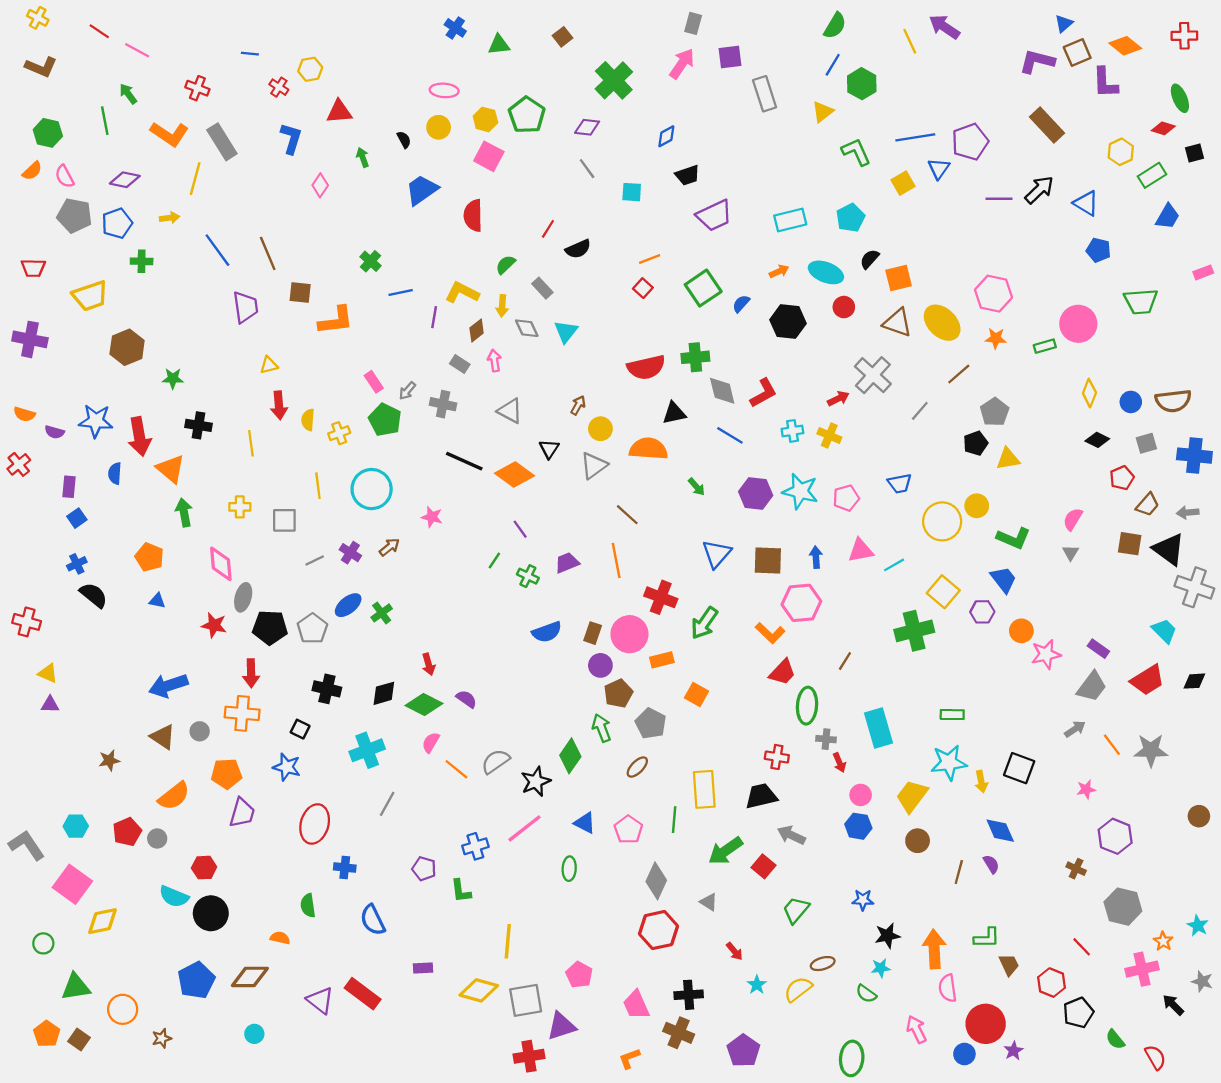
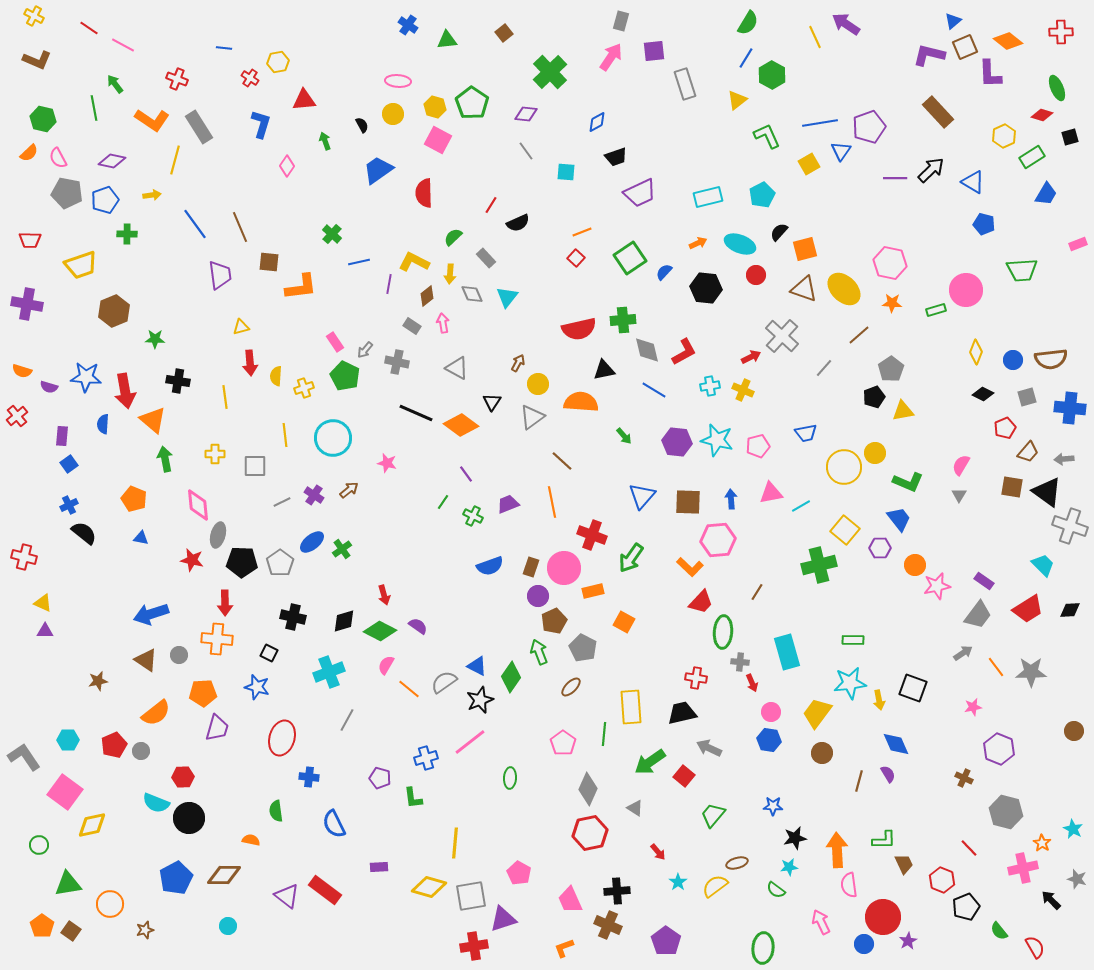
blue triangle: (585, 823) -> (477, 666), moved

